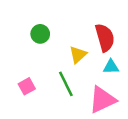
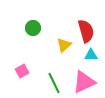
green line: (66, 84) -> (54, 83), moved

